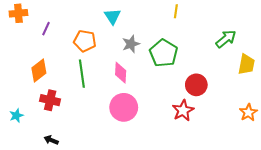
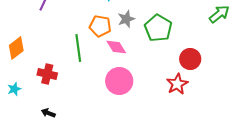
orange pentagon: (85, 41) -> (100, 26), moved
orange diamond: (39, 71) -> (16, 48), moved
pink diamond: (121, 73) -> (116, 47), turned -35

